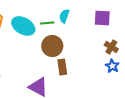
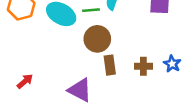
brown cross: (111, 47) -> (143, 66), moved, turned -32

